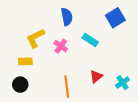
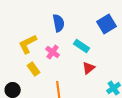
yellow rectangle: (25, 61) -> (34, 69), moved, turned 56
red triangle: (96, 76) -> (89, 68), moved

